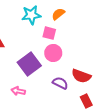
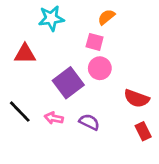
cyan star: (31, 15) -> (51, 18), moved
purple semicircle: (60, 83) -> (89, 122), moved

